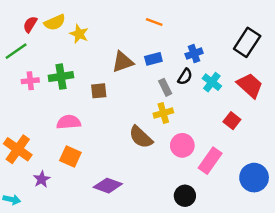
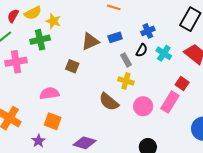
green cross: (61, 77) -> (40, 40), moved
pink cross: (30, 81) -> (16, 62), size x1.5
brown square: (99, 91) -> (72, 66), turned 32
yellow cross: (163, 113) -> (126, 81), turned 35
pink rectangle: (210, 161) -> (170, 102), moved
purple star: (42, 179) -> (38, 141), moved

